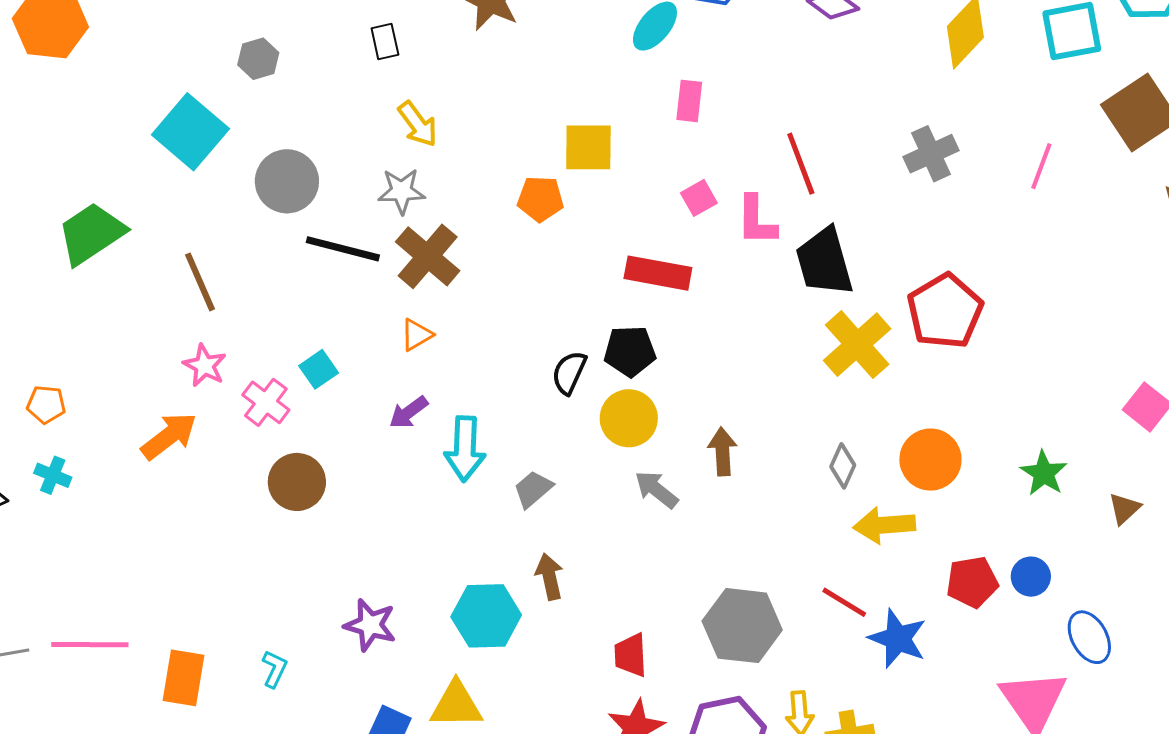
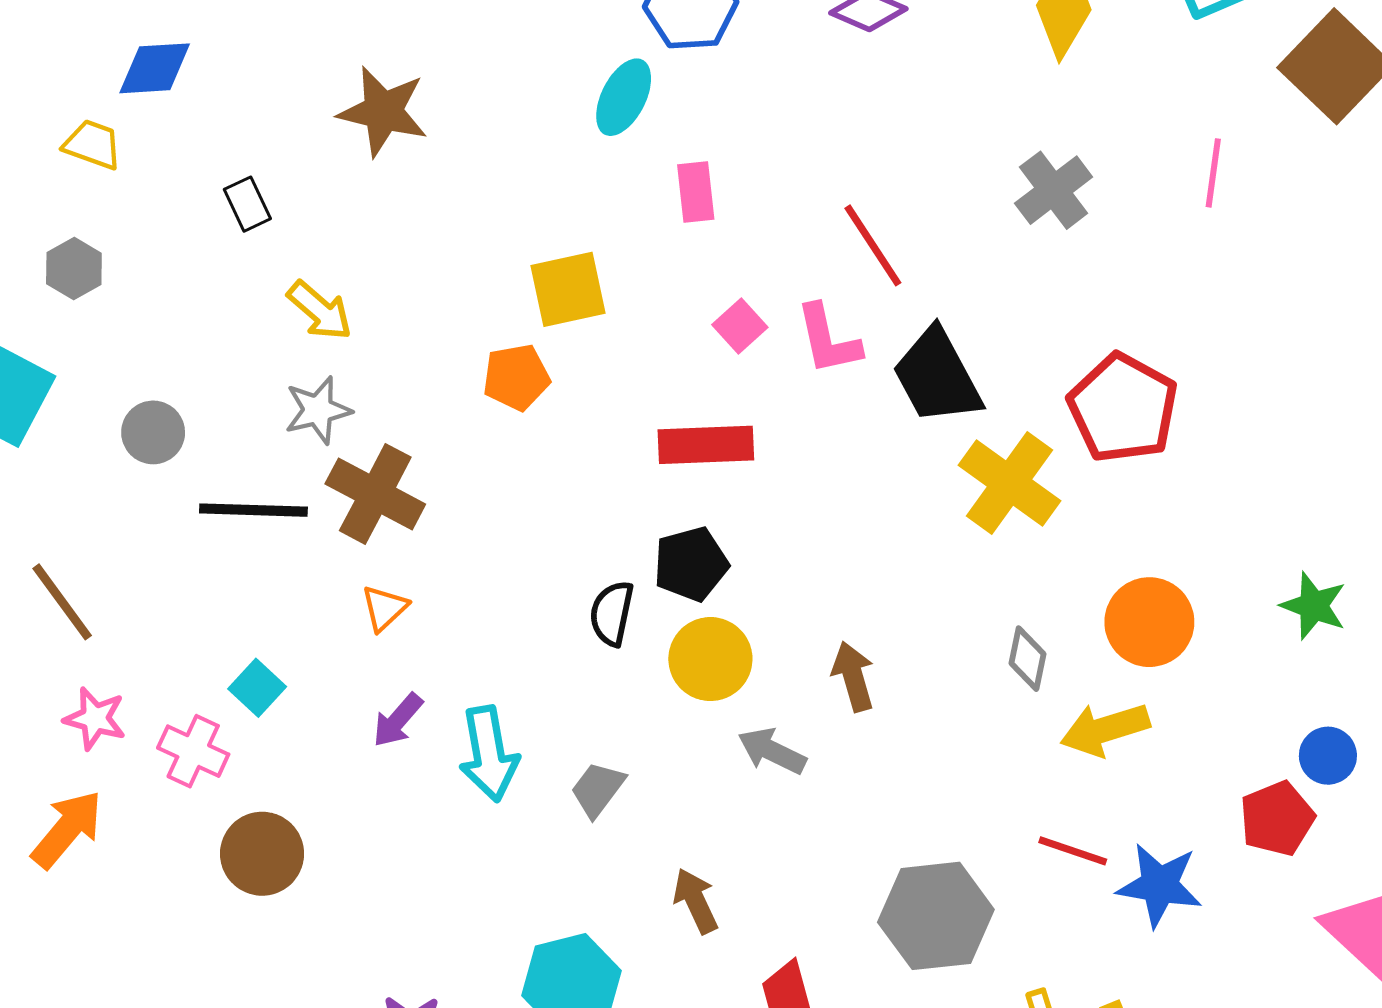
gray circle: (287, 181) -> (153, 432), size x0.7
brown arrow: (549, 577) -> (696, 901), moved
red pentagon: (972, 582) -> (1277, 819), moved

